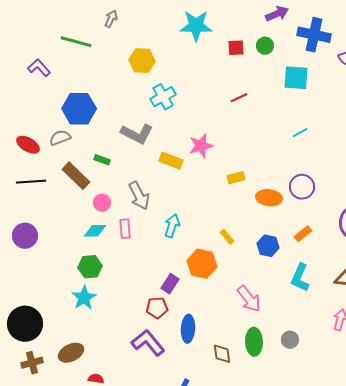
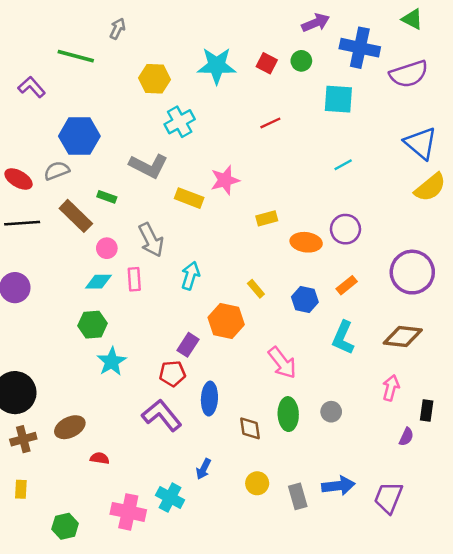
cyan star: (196, 26) -> (217, 66), moved
red square: (236, 48) -> (267, 63), turned 30
cyan star: (84, 298) -> (112, 362), moved

